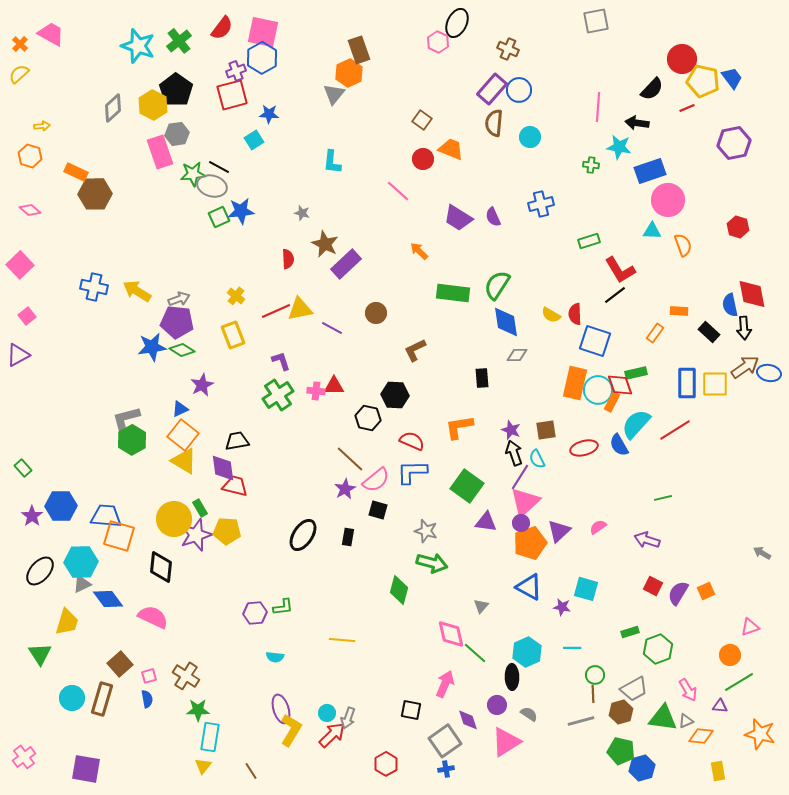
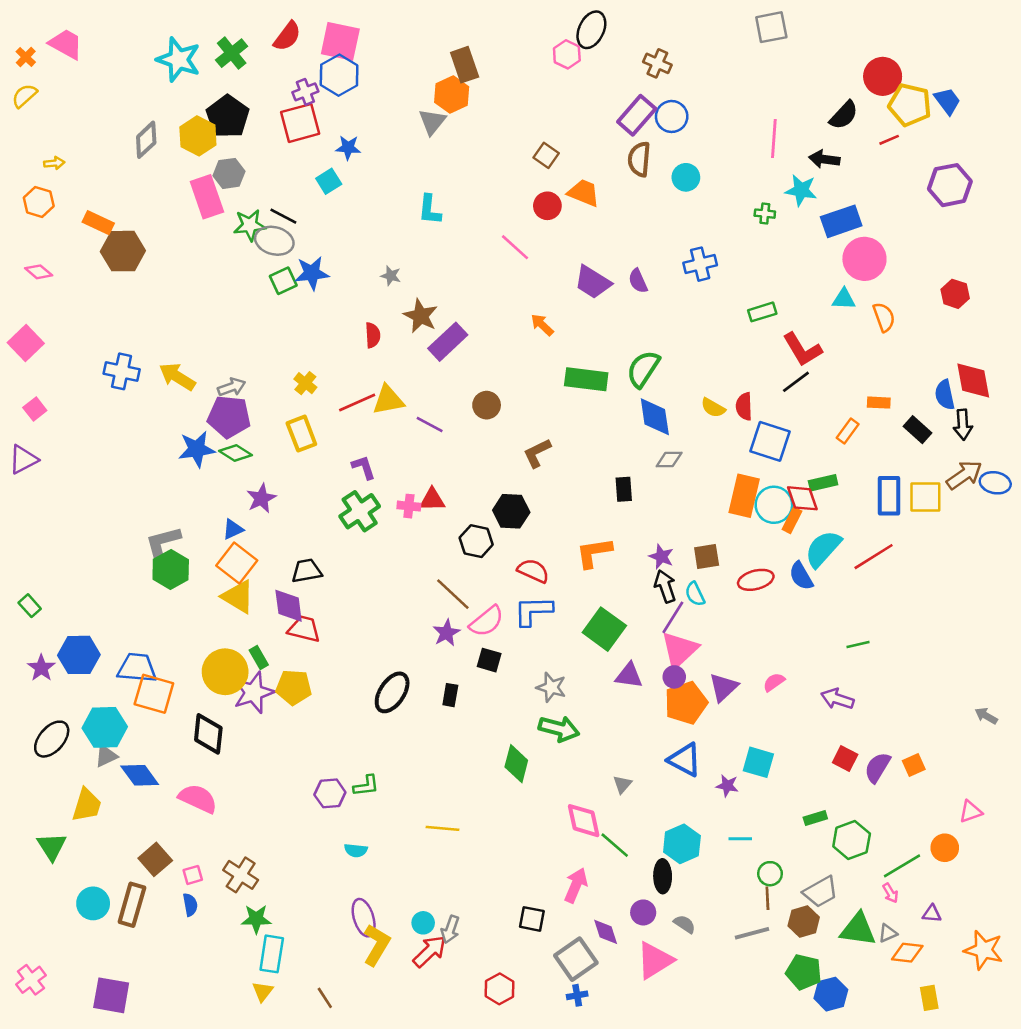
green line: (739, 682) -> (902, 866), moved
pink arrow: (688, 690) -> (890, 893), size x0.7

